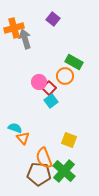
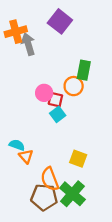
purple square: (53, 19) -> (60, 21), size x1.5
green rectangle: (74, 62) -> (84, 70), turned 72
red square: (49, 88) -> (55, 100), turned -32

